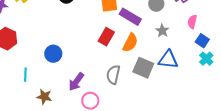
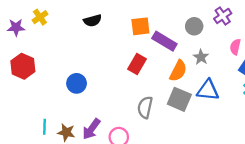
orange semicircle: (130, 43) -> (178, 71), moved
cyan line: (25, 75) -> (45, 127), moved
purple arrow: (76, 82) -> (91, 129), moved

